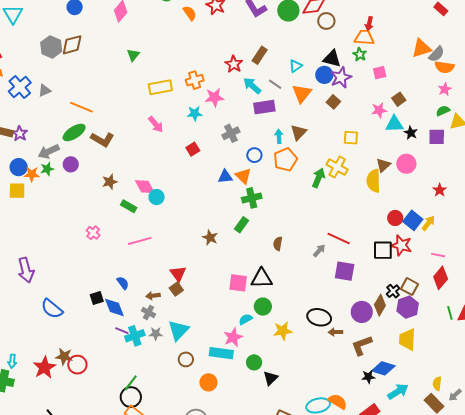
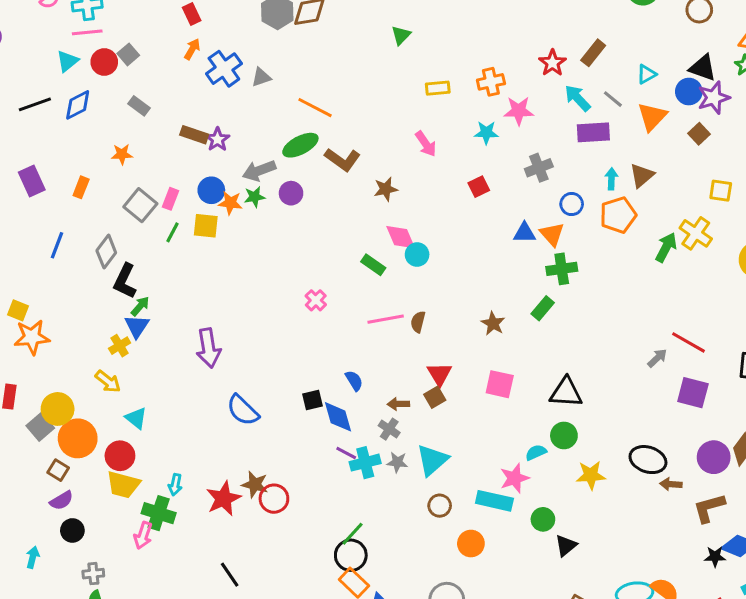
yellow rectangle: (160, 87) -> (438, 88), size x0.7
brown star: (110, 182) -> (386, 189), moved
brown semicircle: (278, 244) -> (418, 322), moved
pink square: (238, 283) -> (500, 384), moved

